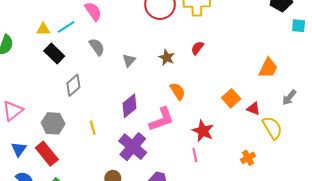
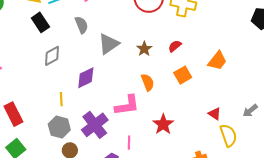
gray triangle: (129, 60) -> (109, 44), size x1.6
orange trapezoid: (268, 68) -> (217, 61), moved
orange square: (231, 98) -> (183, 75), moved
purple diamond: (129, 106) -> (86, 78), moved
gray hexagon: (53, 123) -> (59, 127), moved
pink line: (195, 155) -> (129, 143), moved

